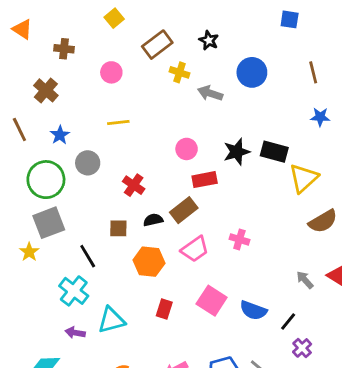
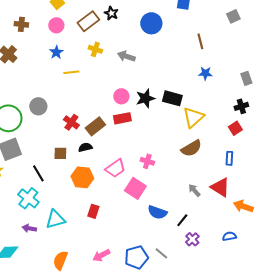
black star: (209, 40) -> (111, 13), moved
pink circle: (111, 72) -> (56, 25), moved
yellow cross: (180, 72) -> (95, 49), moved
blue circle: (252, 72) -> (151, 23), moved
yellow line: (118, 122) -> (71, 72), moved
blue star: (60, 135) -> (56, 52), moved
pink circle: (187, 149) -> (121, 96), moved
brown rectangle: (184, 210) -> (95, 126), moved
brown semicircle: (323, 221) -> (191, 148), moved
pink square: (212, 301) -> (135, 188), moved

